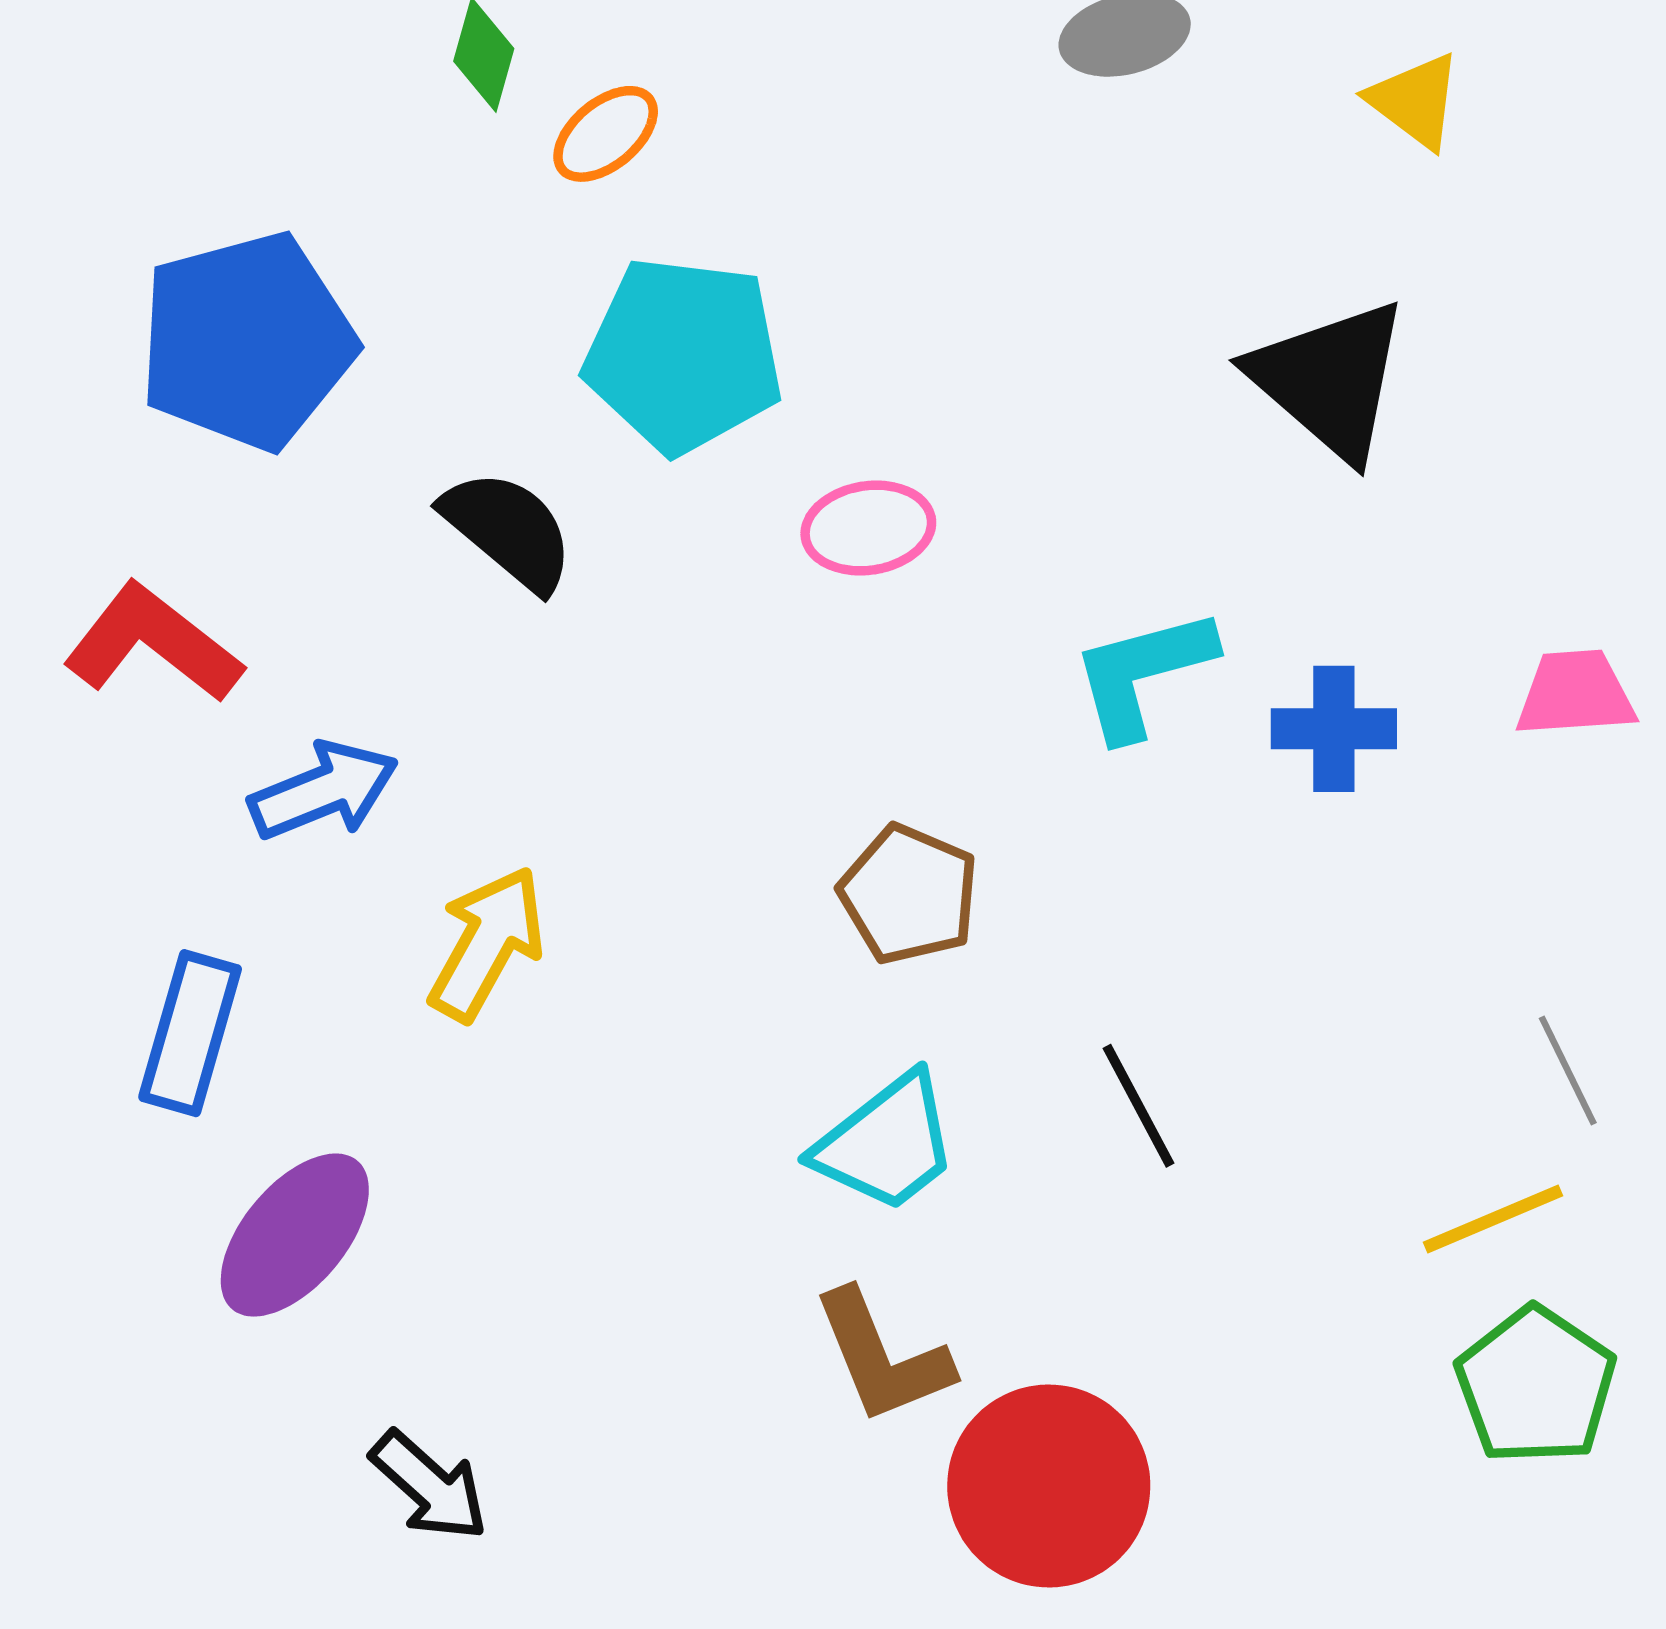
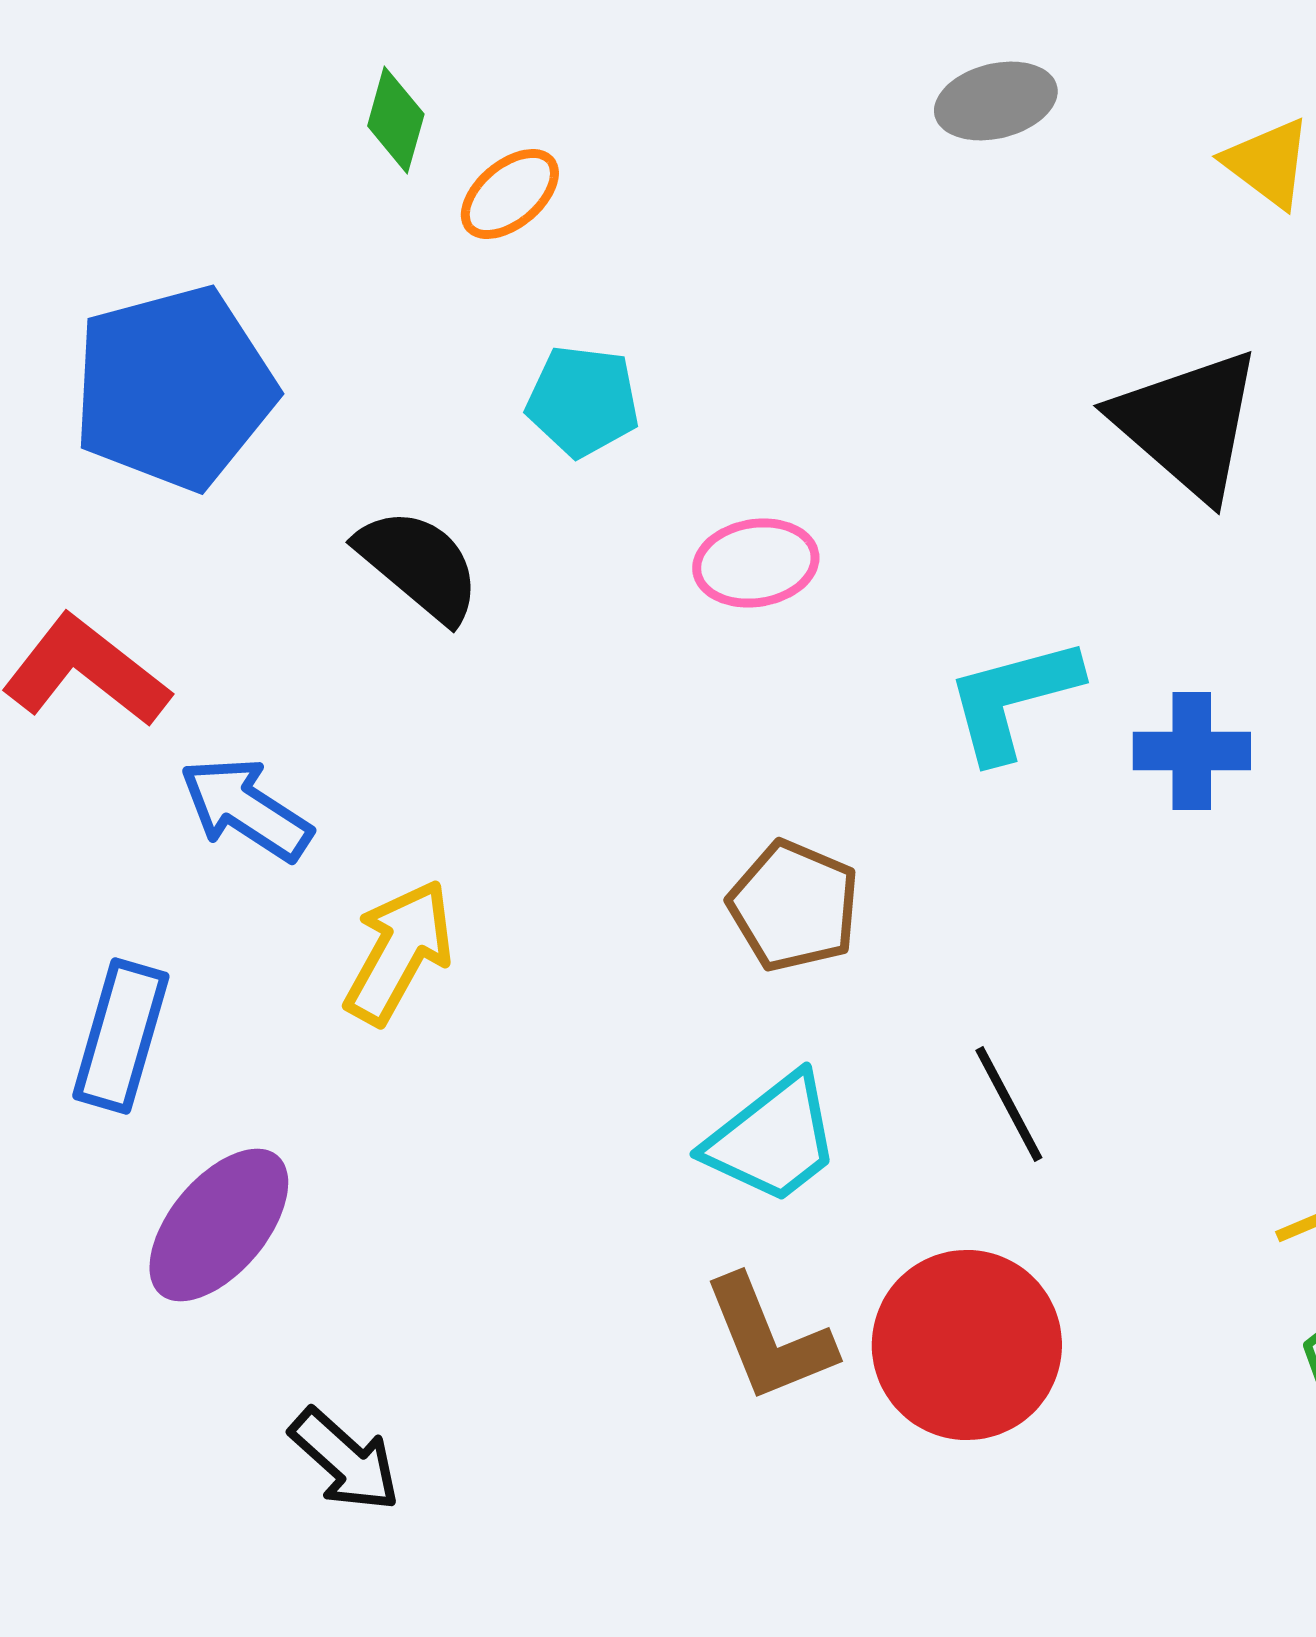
cyan pentagon: (684, 355) -> (583, 401), size x0.6
blue arrow: (324, 791) -> (246, 809), turned -125
red circle: (1049, 1486) -> (967, 1345), moved

